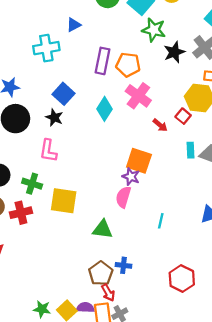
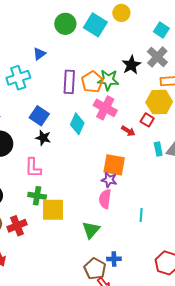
green star: (154, 30) -> (108, 80), moved
orange pentagon: (128, 65) -> (92, 82), turned -30
black star: (54, 118) -> (43, 138), moved
green cross: (32, 184) -> (37, 196), moved
green triangle: (103, 229) -> (91, 230), turned -48

